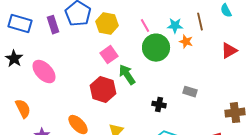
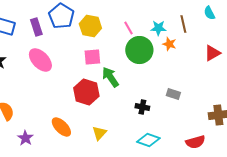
pink square: (109, 55) -> (92, 57), turned 30
pink ellipse: (44, 72) -> (40, 60), moved

